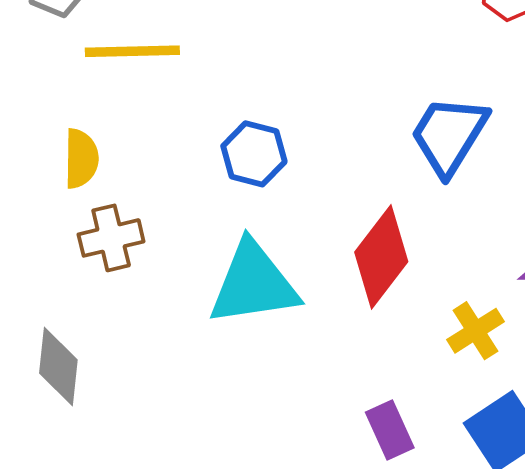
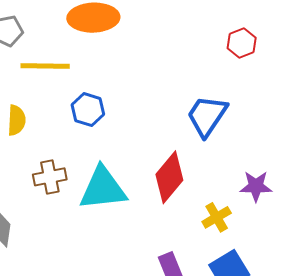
blue hexagon: (254, 154) -> (88, 110), moved
brown cross: (111, 238) -> (50, 177), moved

